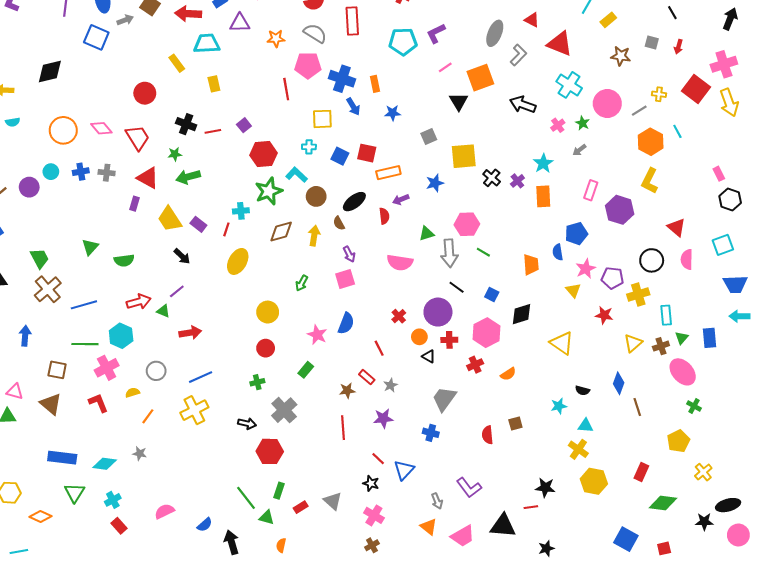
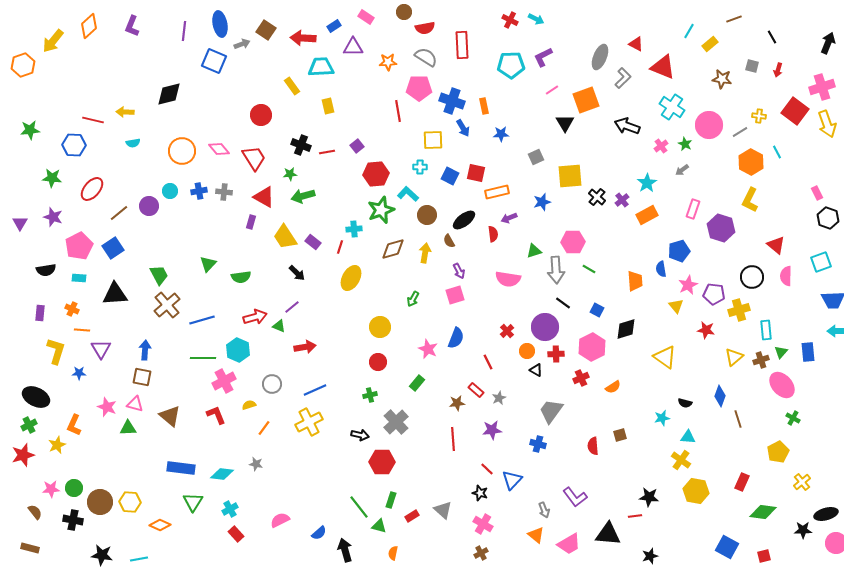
orange rectangle: (543, 196) -> (647, 215), turned 65
brown square: (57, 370) -> (142, 377), moved

